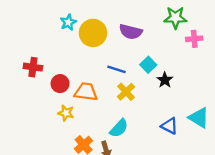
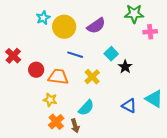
purple semicircle: (131, 32) -> (96, 26), turned -48
red cross: (33, 67) -> (13, 56), turned 35
blue line: (117, 69) -> (75, 55), moved
yellow star: (66, 113) -> (50, 100), moved

